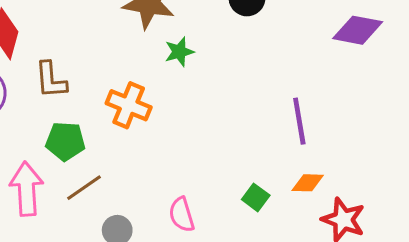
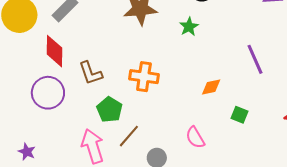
green star: (179, 52) -> (189, 27), moved
green pentagon: (65, 141) -> (110, 110), turned -30
orange diamond: (308, 183) -> (211, 87), moved

